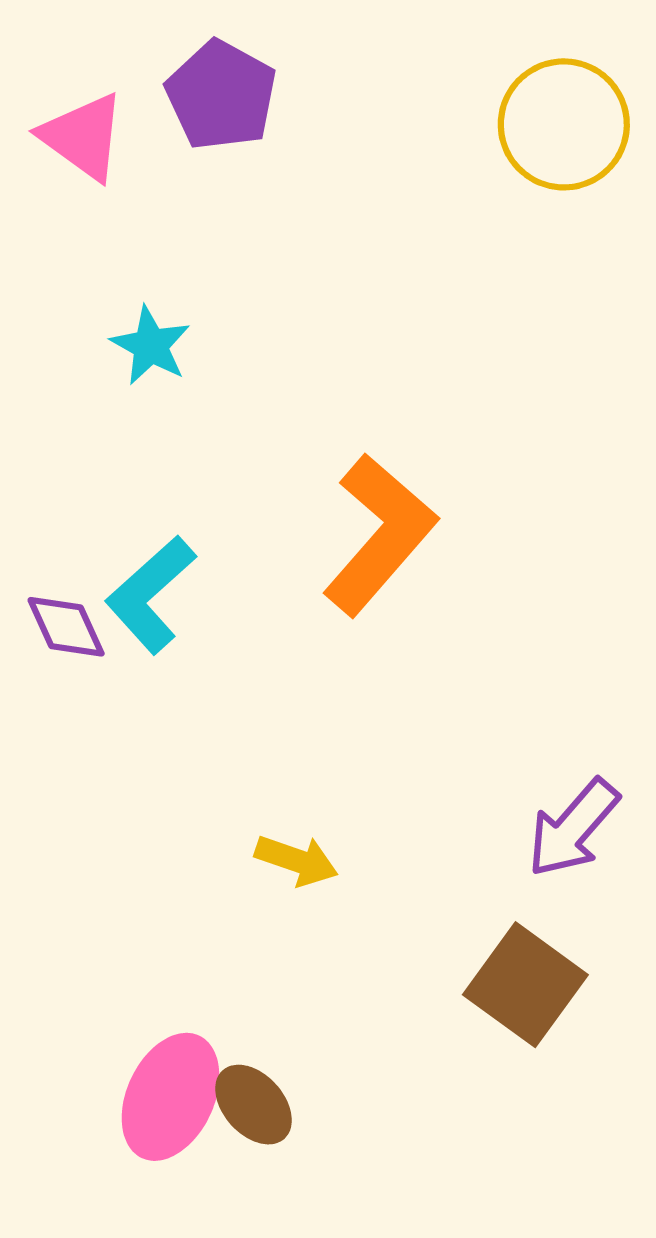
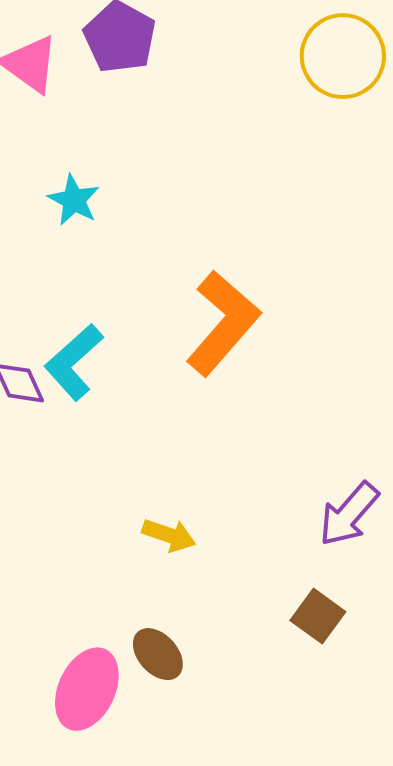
brown square: (525, 985) -> (318, 616), size x0.7
brown ellipse: (253, 1105) -> (158, 654), moved

